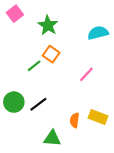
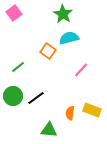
green star: (48, 25) -> (63, 14), moved
cyan semicircle: (98, 33) -> (69, 38), moved
green line: (34, 66) -> (18, 67), moved

